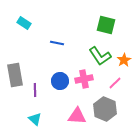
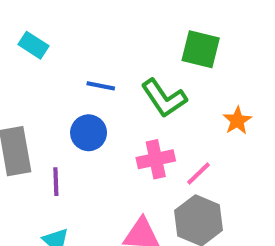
green L-shape: (100, 56) -> (164, 98), moved
blue circle: (60, 81) -> (89, 133), moved
pink line: (115, 83) -> (199, 174), moved

